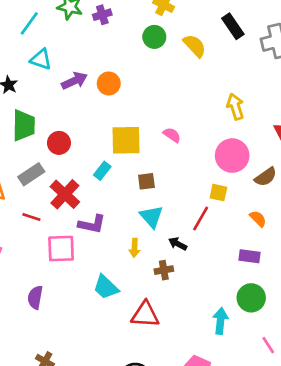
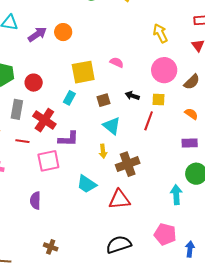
gray rectangle: (31, 174) -> (17, 109), turned -36
black arrow: (178, 244) -> (132, 96), moved
brown cross: (164, 270) -> (128, 164), size x1.6

